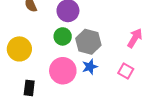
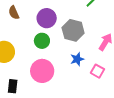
gray hexagon: (88, 42) -> (73, 30), moved
blue star: (90, 67) -> (77, 59), moved

